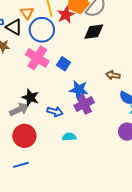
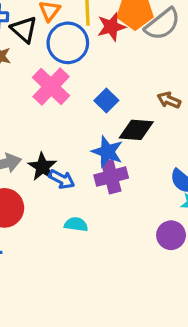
black diamond: (94, 32) -> (136, 130), moved
blue square: (64, 64) -> (106, 101), moved
brown arrow: (113, 75) -> (169, 100), moved
black star: (30, 97) -> (42, 167), moved

